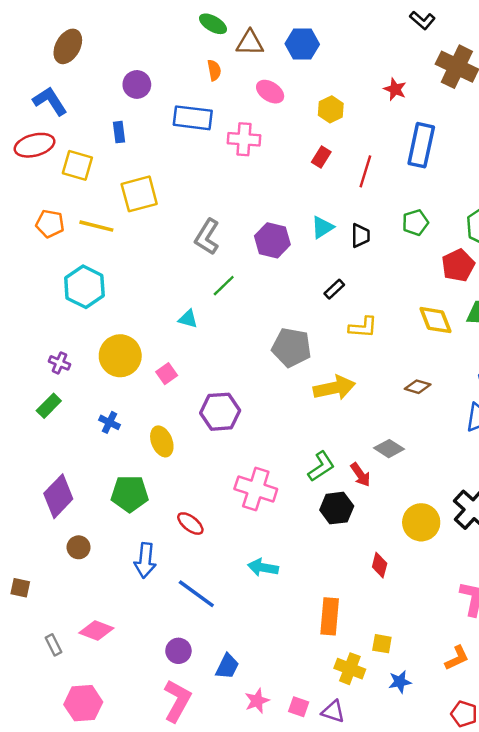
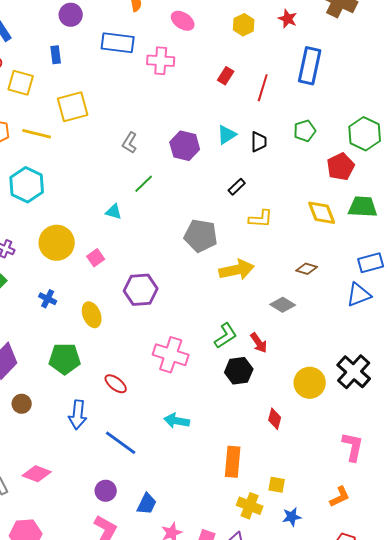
yellow hexagon: (331, 109) -> (244, 25), moved
gray L-shape: (207, 237) -> (130, 143), size x0.7
gray diamond: (389, 449) -> (283, 305), moved

